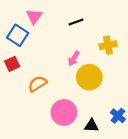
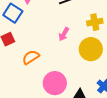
yellow circle: (89, 77) -> (91, 49), moved

